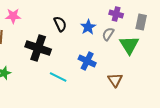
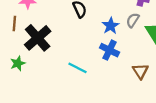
blue star: (88, 27) -> (111, 26), moved
black cross: (38, 48) -> (38, 38), moved, turned 30

